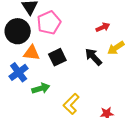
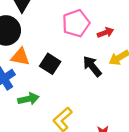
pink pentagon: (49, 23) -> (76, 23), moved
black square: (57, 57) -> (50, 64), turned -36

